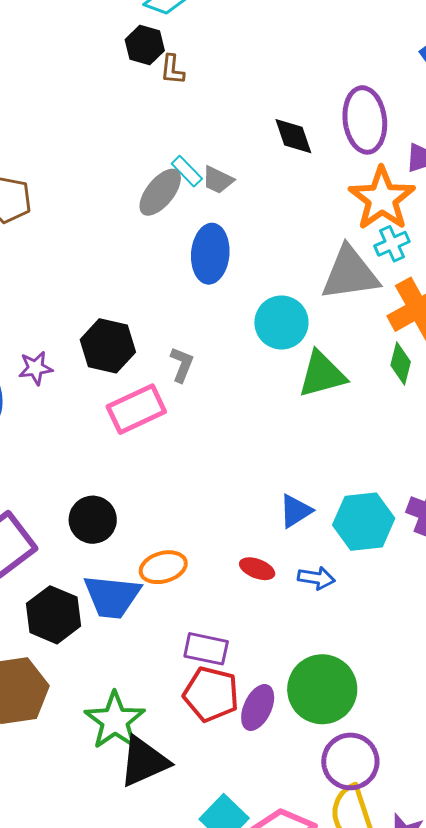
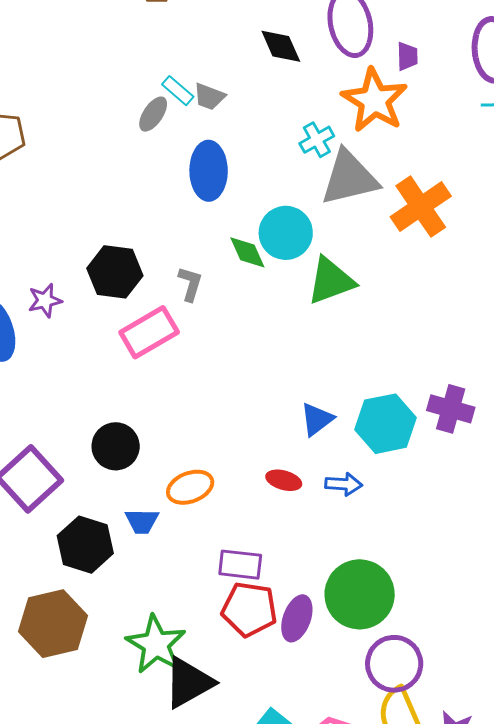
gray ellipse: (160, 192) -> (153, 114), size x0.7
cyan cross: (392, 244) -> (317, 140), moved
green diamond: (401, 363) -> (247, 252), moved, turned -33
blue trapezoid: (112, 597) -> (142, 521), size x0.6

